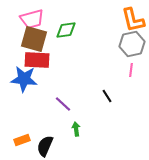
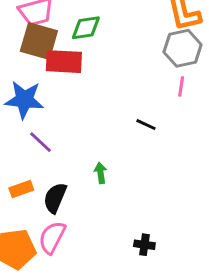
red rectangle: (37, 60) -> (64, 62), moved
black line: (107, 96) -> (146, 125), turned -32
purple line: (63, 104) -> (40, 142), moved

